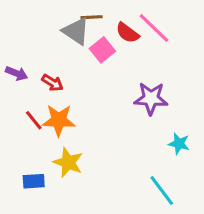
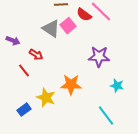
gray triangle: (76, 31) -> (51, 29), moved
red arrow: (52, 83) -> (36, 55), moved
orange star: (59, 120) -> (71, 85), moved
blue rectangle: (34, 181) -> (24, 110), turned -32

